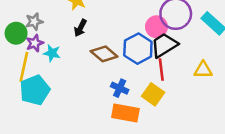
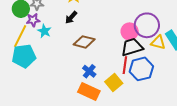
blue hexagon: (138, 49) -> (141, 69), moved
brown diamond: (104, 54) -> (84, 42), turned -40
yellow triangle: (203, 70) -> (158, 42), moved

